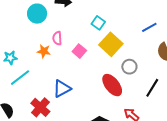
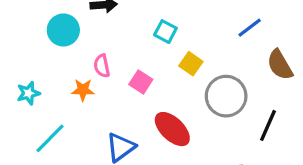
yellow square: (111, 44) -> (191, 64), size x0.6
cyan star: (10, 58) -> (28, 93), moved
gray circle: (129, 67) -> (226, 96), size x1.6
red ellipse: (112, 85) -> (172, 129), moved

